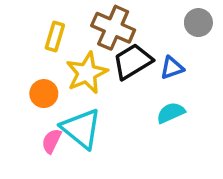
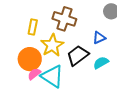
black trapezoid: (133, 62) -> (78, 55), moved
orange circle: (44, 94) -> (30, 59), size x1.5
pink semicircle: (52, 141) -> (34, 74), moved, turned 32

